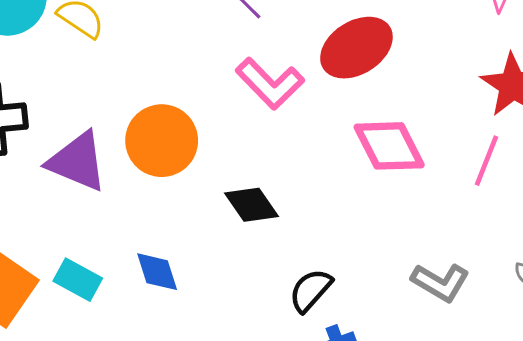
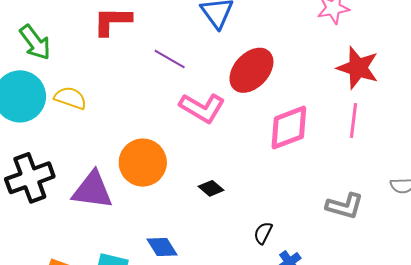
pink diamond: (389, 146) -> (289, 128), turned -69
black diamond: (252, 205) -> (211, 188), size x0.7
black semicircle: (311, 290) -> (263, 233), size x0.7

